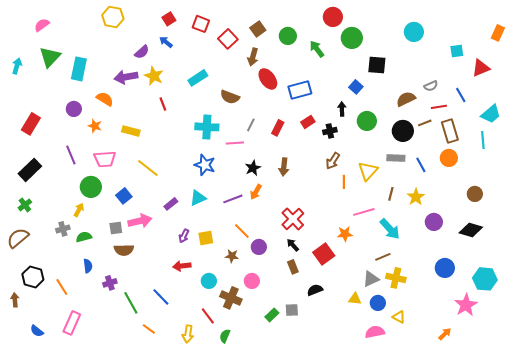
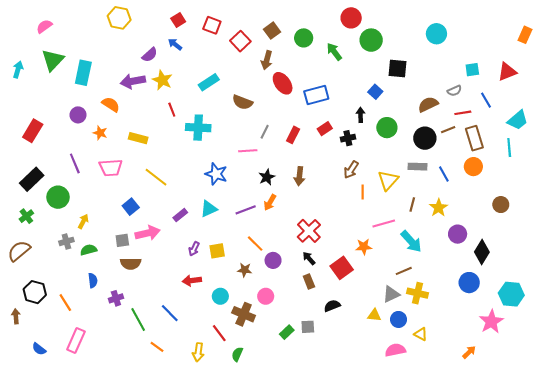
cyan square: (457, 51) -> (472, 70), moved
cyan cross: (207, 127) -> (198, 128), moved
green circle: (91, 187) -> (58, 197), moved
black diamond: (471, 230) -> (482, 252), moved, turned -75

